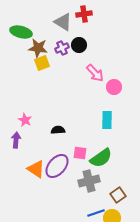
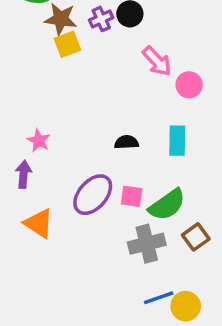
black semicircle: (58, 130) -> (127, 142), moved
purple ellipse: (57, 166) -> (93, 195), moved
orange triangle: (36, 169) -> (39, 223), moved
brown square: (118, 195) -> (196, 237), moved

